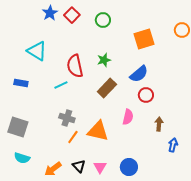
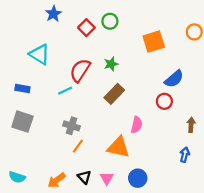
red square: (72, 15) -> (86, 28), moved
red semicircle: (75, 66) -> (80, 70), turned 45
blue semicircle: (139, 74) -> (174, 79), moved
red circle: (146, 95) -> (164, 101), moved
brown arrow: (159, 124) -> (191, 125), moved
gray square: (18, 127) -> (22, 122), moved
orange triangle: (98, 131) -> (118, 147), moved
cyan semicircle: (22, 158) -> (17, 177), moved

